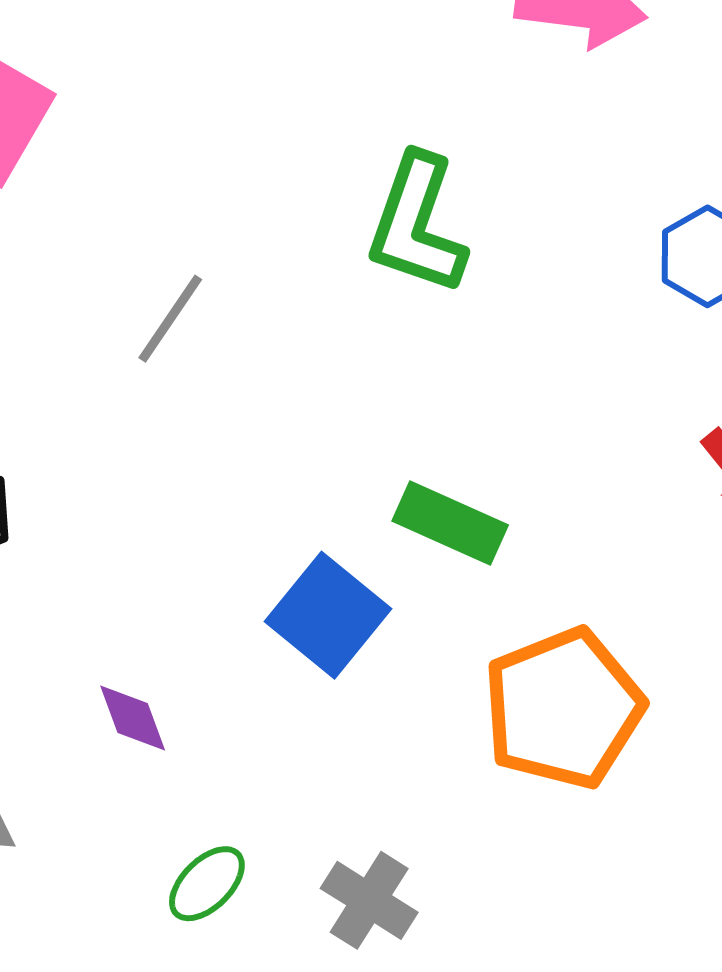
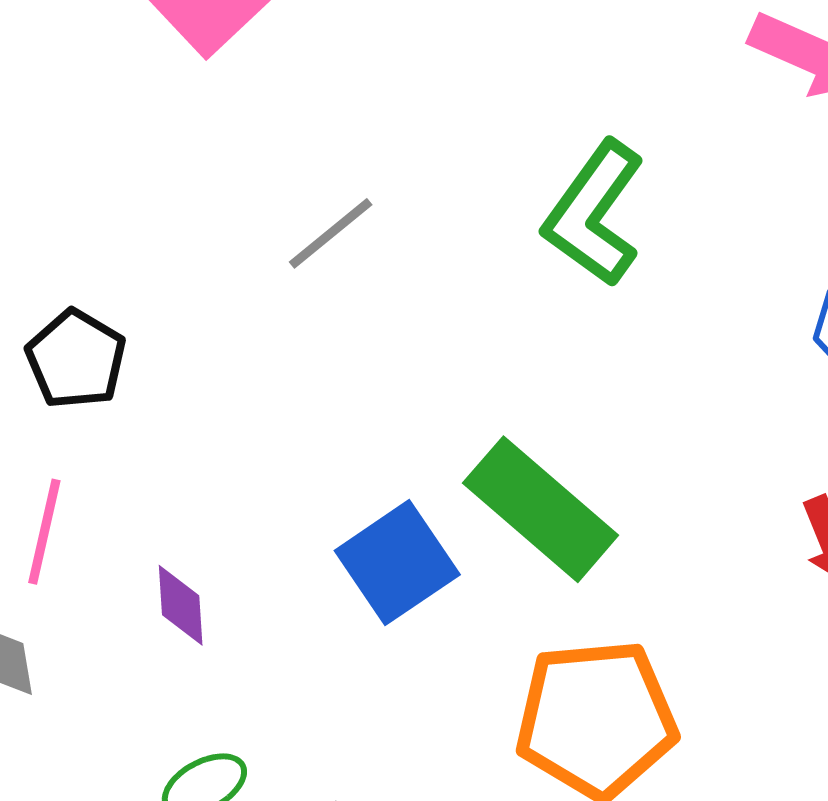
green rectangle: (450, 523) -> (541, 509), size x1.4

